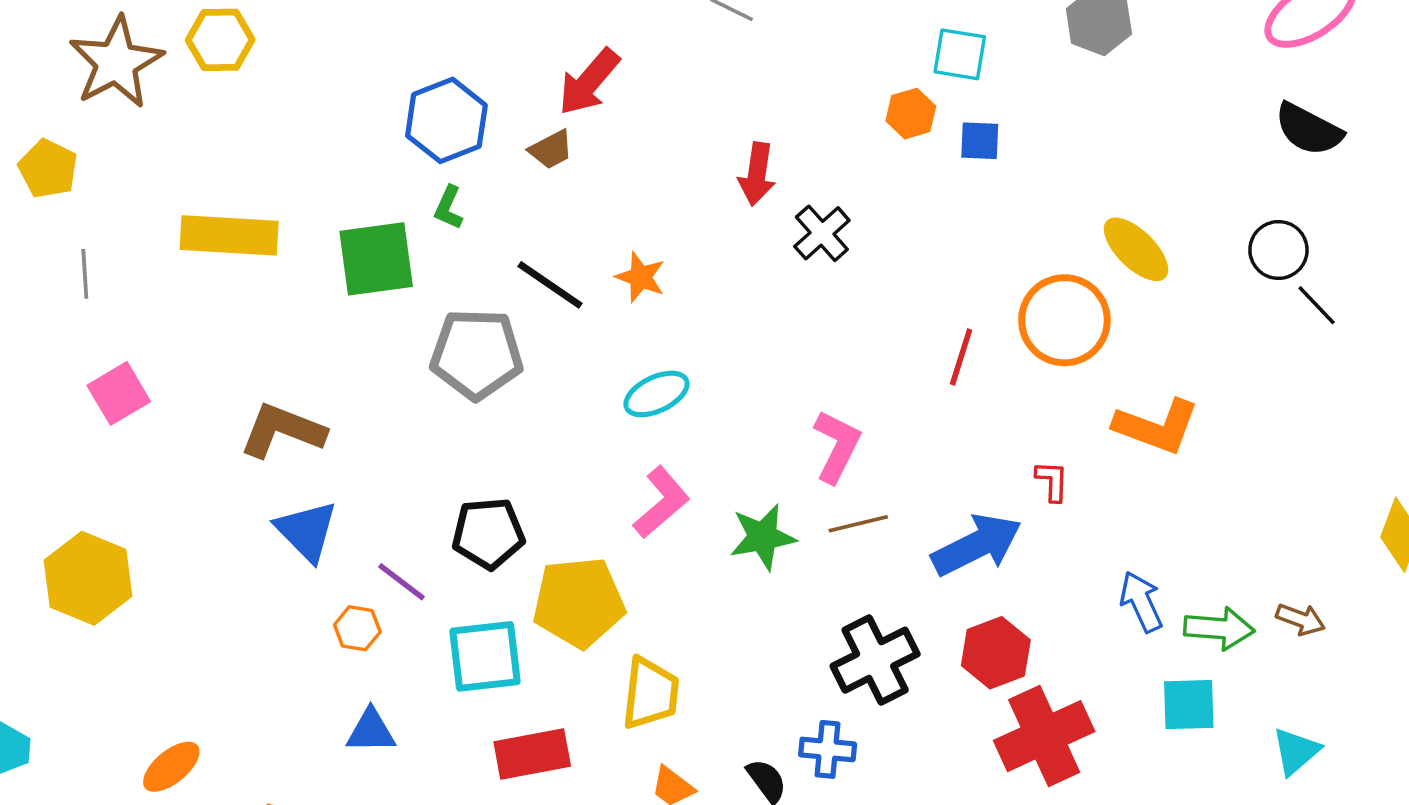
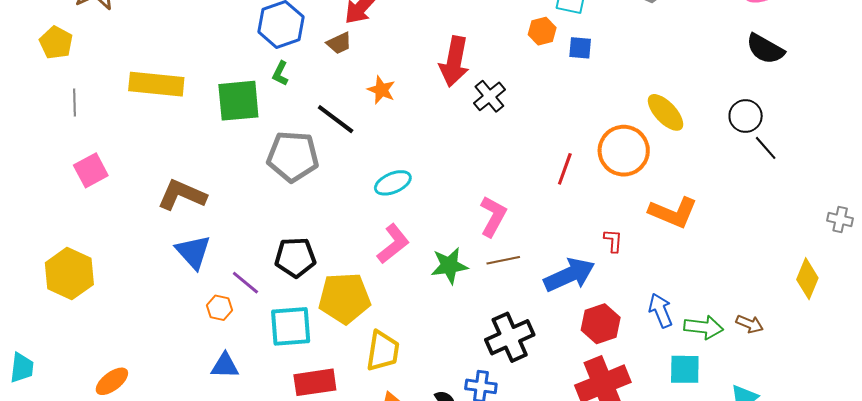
red arrow: (757, 174) -> (454, 62), size x1.4
orange star: (640, 277) -> (381, 90), moved
red hexagon: (996, 653) -> (601, 324), moved

